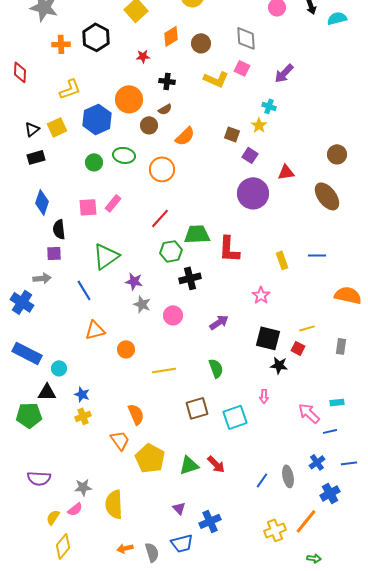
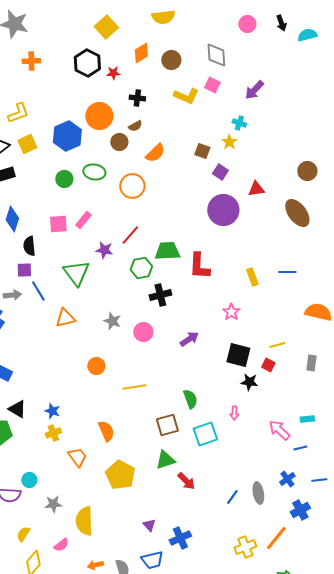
black hexagon: (96, 37) -> (87, 63), moved
yellow L-shape: (70, 89) -> (18, 113), moved
green triangle: (106, 256) -> (76, 273), turned -32
purple star: (134, 281) -> (104, 250), moved
blue line: (84, 290) -> (38, 291), moved
orange triangle: (95, 330) -> (65, 318), moved
cyan circle: (59, 368) -> (29, 480), moved
green semicircle: (216, 368) -> (190, 399), moved
black triangle: (47, 392) -> (17, 409), turned 30
orange trapezoid: (120, 440) -> (77, 457), moved
green triangle: (189, 465) -> (165, 460), moved
pink semicircle: (75, 509) -> (61, 545), moved

